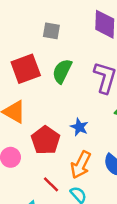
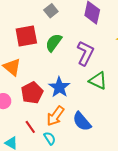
gray square: (51, 31) -> (51, 11), turned 32
blue star: (79, 127) -> (59, 87), size x1.5

